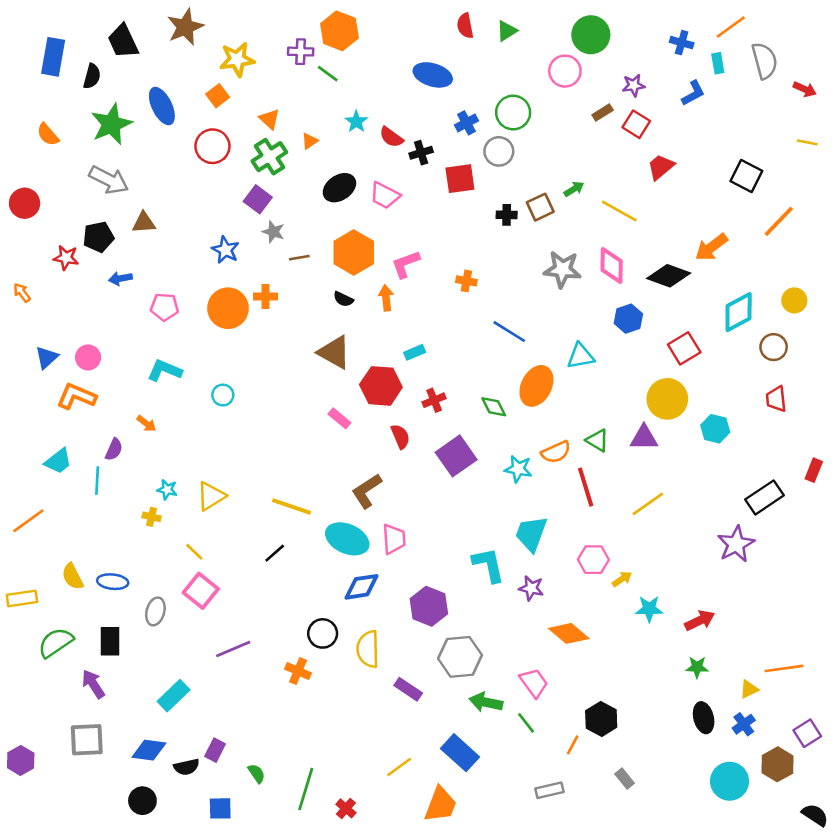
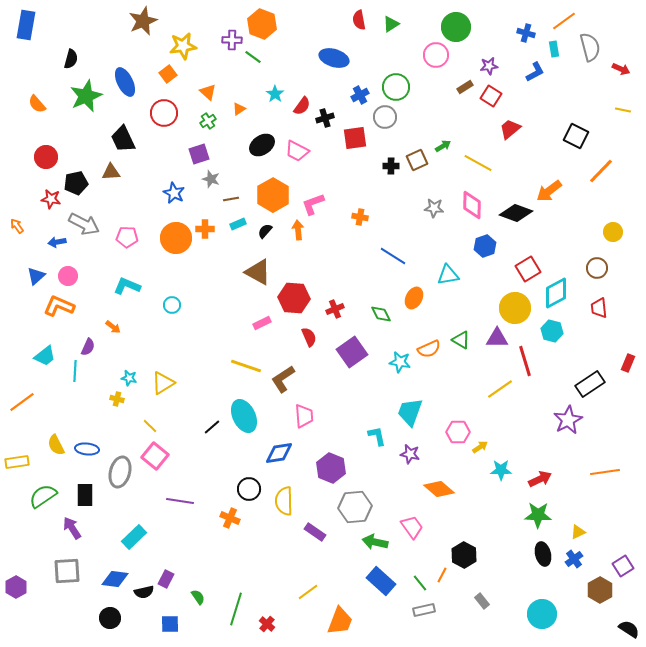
black trapezoid: (123, 41) -> (123, 139), moved
blue rectangle: (53, 57) -> (26, 25), moved
red semicircle: (391, 137) -> (302, 106), turned -90
green cross: (269, 157) -> (208, 121), size x0.6
gray arrow: (109, 180) -> (84, 224), moved
purple square: (258, 199) -> (199, 154), turned 35
red circle: (25, 203) -> (46, 157), moved
gray star: (562, 269) -> (434, 208), size x0.7
blue arrow: (120, 278) -> (57, 242), moved
black semicircle: (343, 299) -> (265, 231), turned 105
cyan diamond: (739, 312) -> (556, 293), moved
cyan rectangle: (415, 352) -> (238, 224), moved
orange ellipse: (536, 386) -> (414, 298), size x0.7
pink rectangle: (339, 418) -> (262, 323), turned -66
red line: (586, 487) -> (525, 361), moved
yellow line: (292, 506) -> (246, 366), moved
cyan ellipse: (347, 539) -> (244, 416), moved, turned 40
cyan L-shape: (488, 565) -> (377, 436), size x0.7
gray ellipse: (155, 611) -> (120, 472), size x1.4
purple line: (233, 649) -> (180, 501), turned 32
green star: (697, 667) -> (538, 515), size x1.5
orange line: (784, 668) -> (605, 472), moved
green line: (526, 723) -> (420, 583), moved
blue rectangle: (460, 753) -> (381, 581), moved
cyan circle: (730, 781) -> (542, 614), moved

